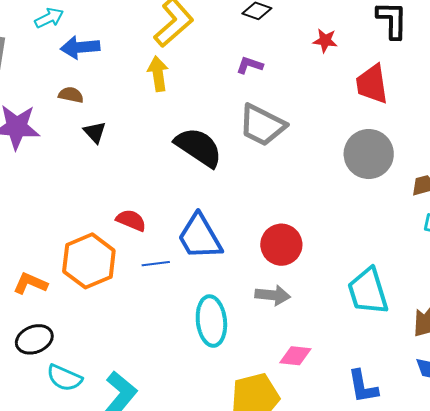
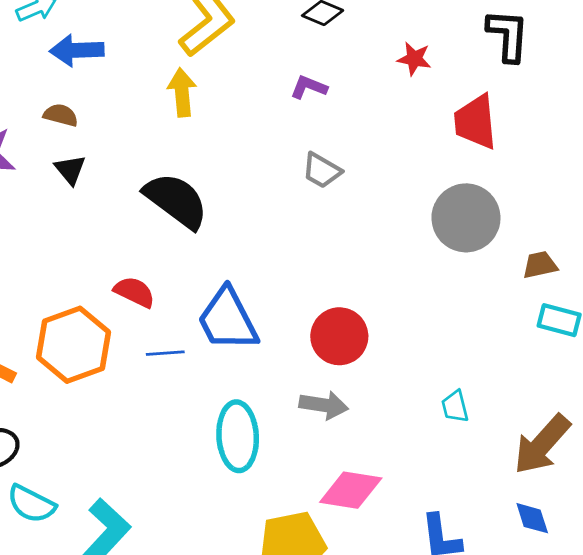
gray trapezoid: (262, 125) -> (322, 170), size x0.6
black triangle: (95, 132) -> (70, 170), moved
black semicircle: (199, 147) -> (176, 201), moved
cyan trapezoid: (368, 291) -> (455, 406), size x0.5
pink diamond: (295, 356) -> (351, 490), size x1.4

